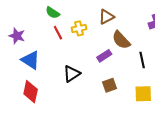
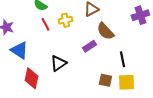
black line: (142, 60) -> (122, 59), moved
brown square: (110, 85) -> (105, 80), moved, turned 32
red diamond: (31, 92) -> (31, 78), moved

